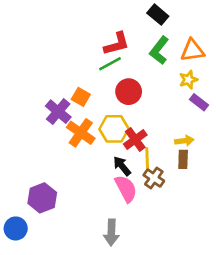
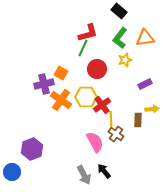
green line: (110, 64) -> (83, 48), turned -36
yellow star: (188, 80) -> (125, 60), moved
purple rectangle: (199, 102) -> (145, 84), moved, turned -64
purple cross: (58, 112) -> (44, 84), turned 36
yellow arrow: (184, 141) -> (152, 109), moved
black arrow: (122, 166) -> (104, 171), moved
gray arrow: (111, 232) -> (84, 175), turned -30

